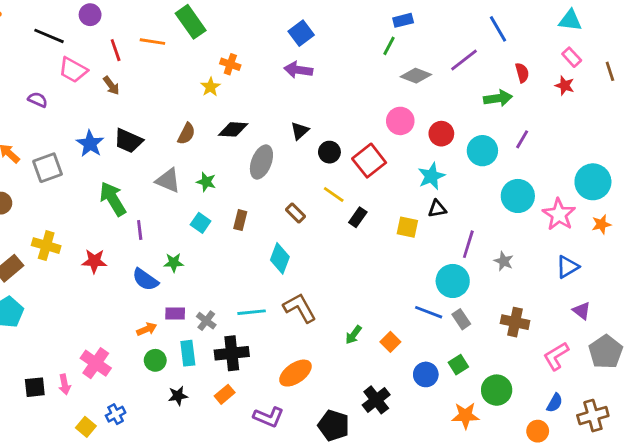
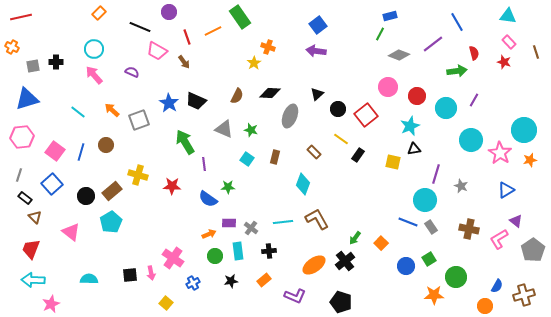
orange line: (152, 42) -> (213, 31), turned -36
black cross: (232, 353) -> (269, 251), size x0.6
pink L-shape: (556, 356) -> (499, 239), moved
black cross: (376, 400) -> (345, 261), moved
blue cross: (116, 414) -> (193, 283), moved

